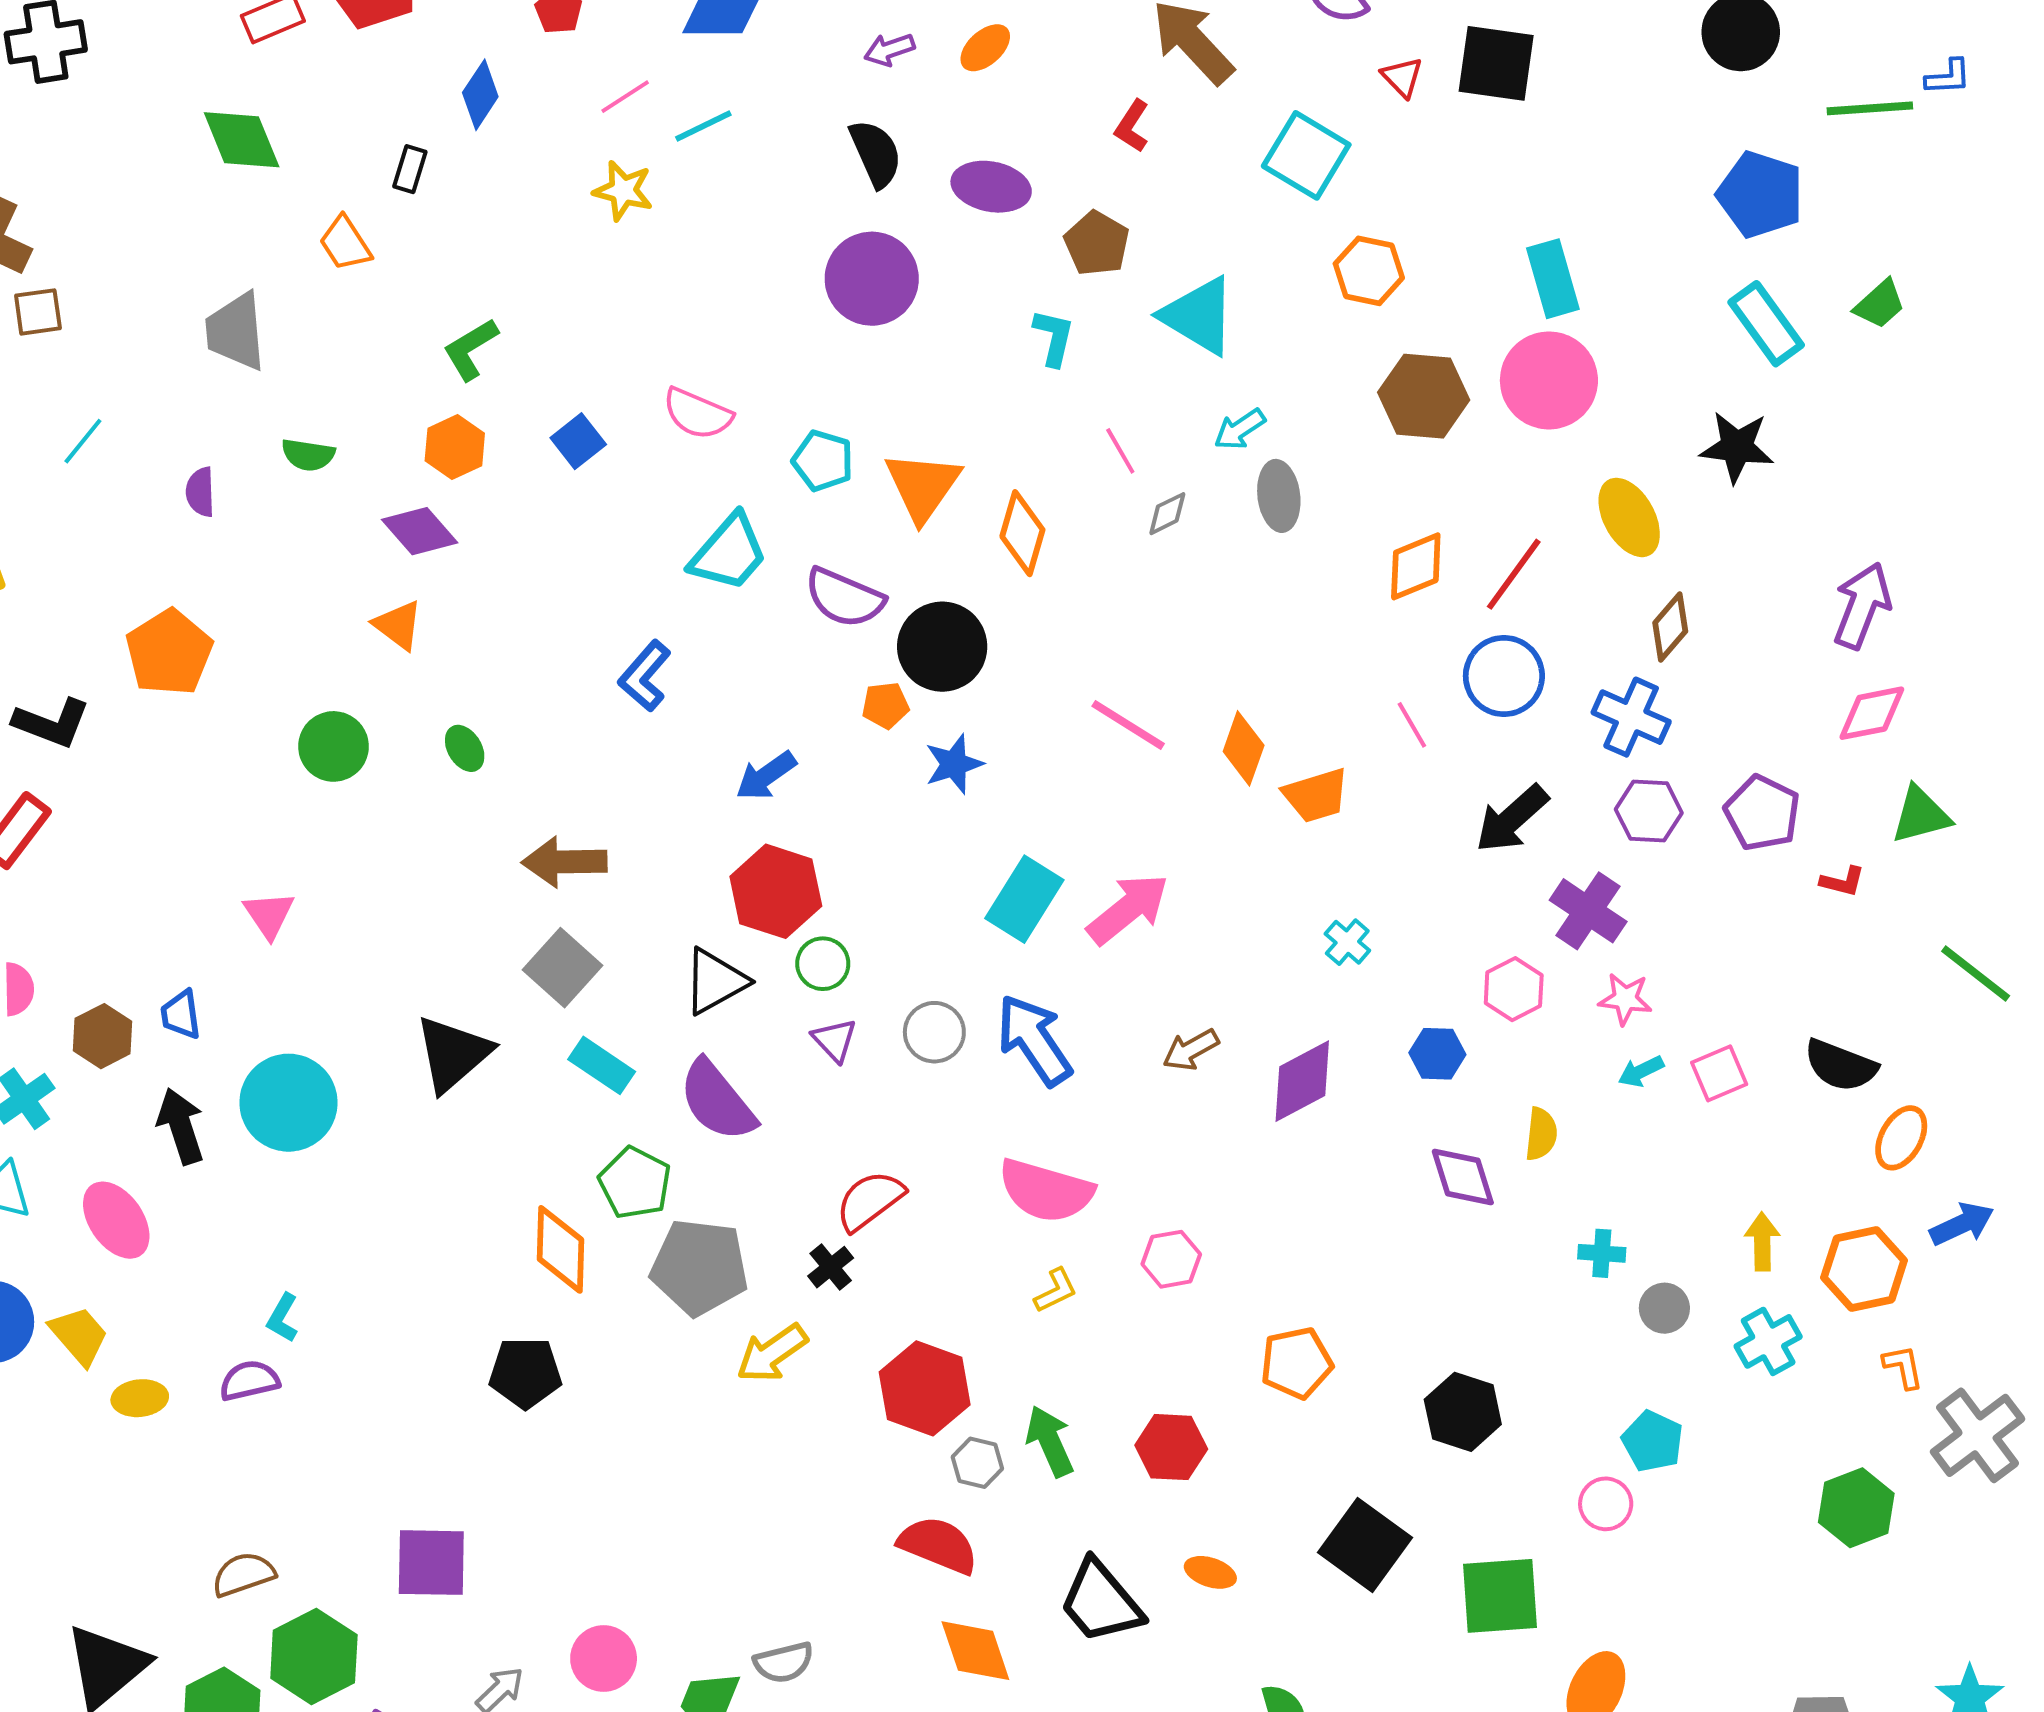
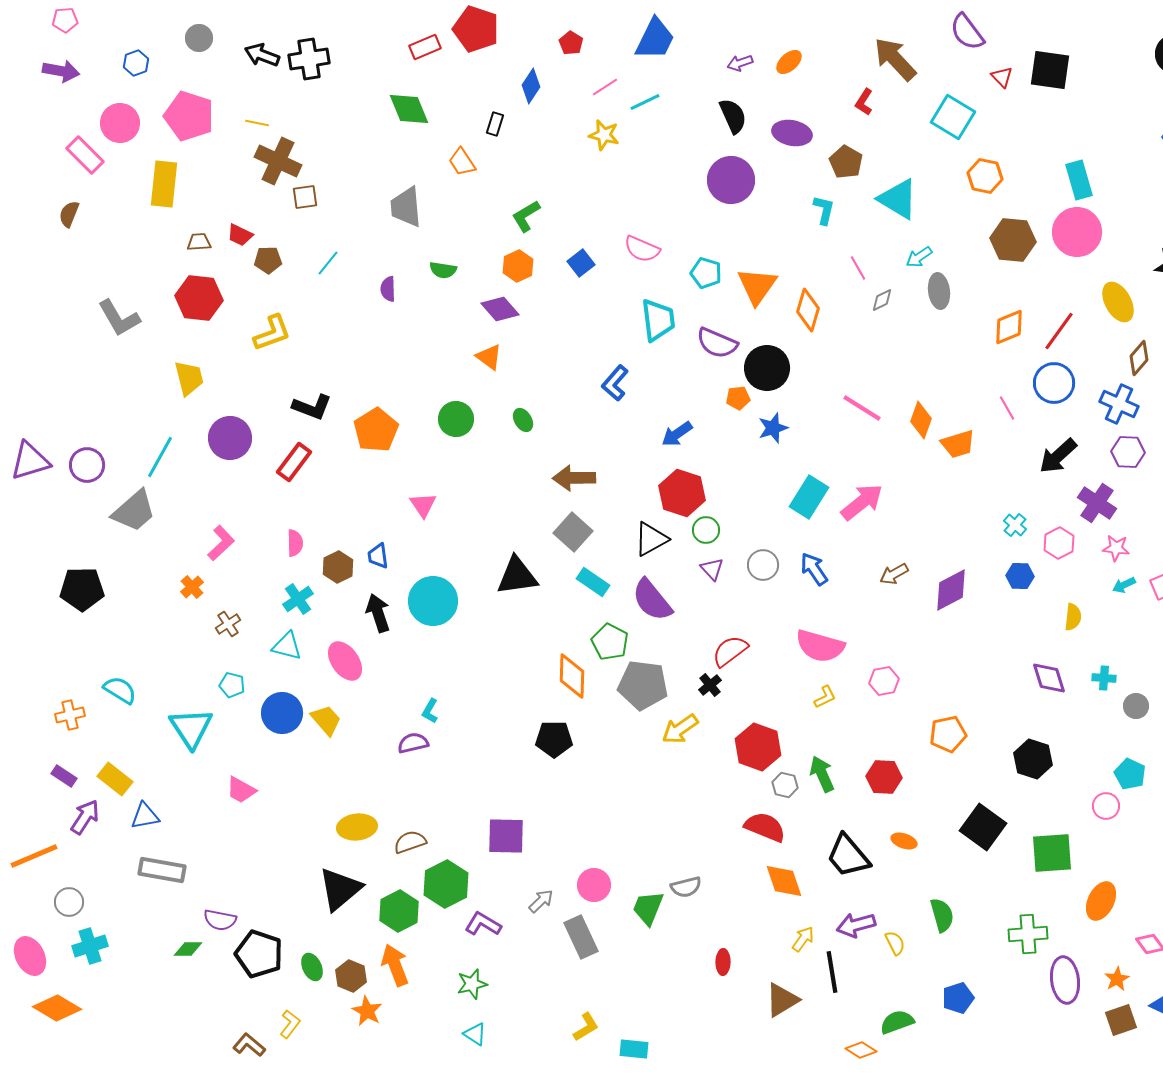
cyan trapezoid: (729, 553) -> (658, 320), turned -48
orange pentagon: (169, 652) -> (376, 430), moved
cyan cross: (1347, 942) -> (1015, 525), moved
blue arrow: (1034, 1040) -> (814, 569), size x0.7
black triangle: (453, 1054) -> (517, 576), turned 33
purple diamond: (1463, 1177) -> (1049, 678), moved
yellow ellipse: (140, 1398) -> (357, 827), moved, size x1.4

